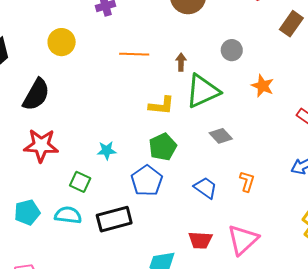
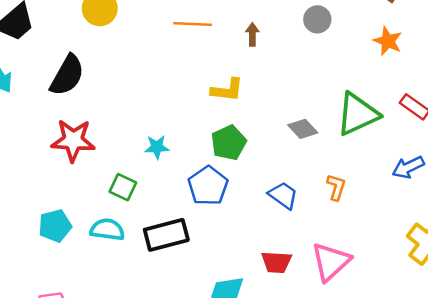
orange star: (263, 86) -> (388, 41), moved
green triangle: (203, 91) -> (357, 114), moved

